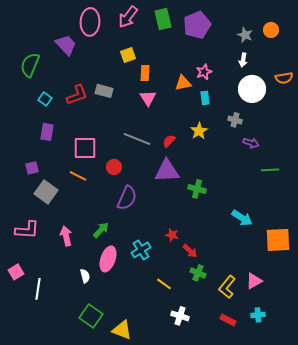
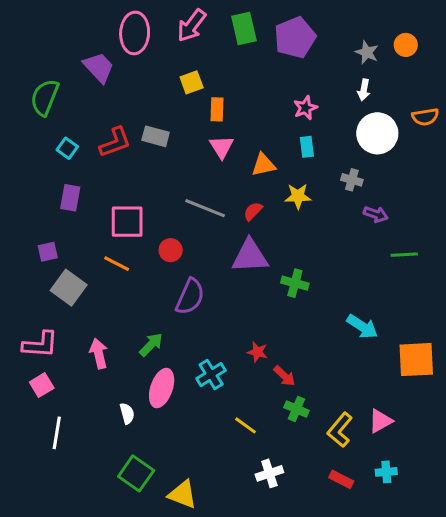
orange triangle: (183, 83) -> (263, 165), moved
yellow star: (199, 131) -> (298, 196), turned 30
pink square: (16, 272) -> (42, 385), moved
white cross: (180, 316) -> (269, 473), turned -36

